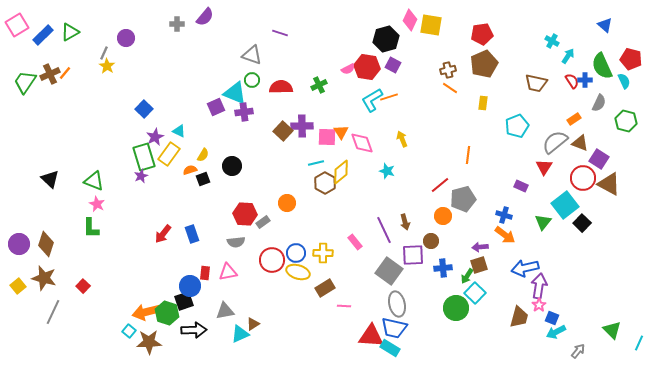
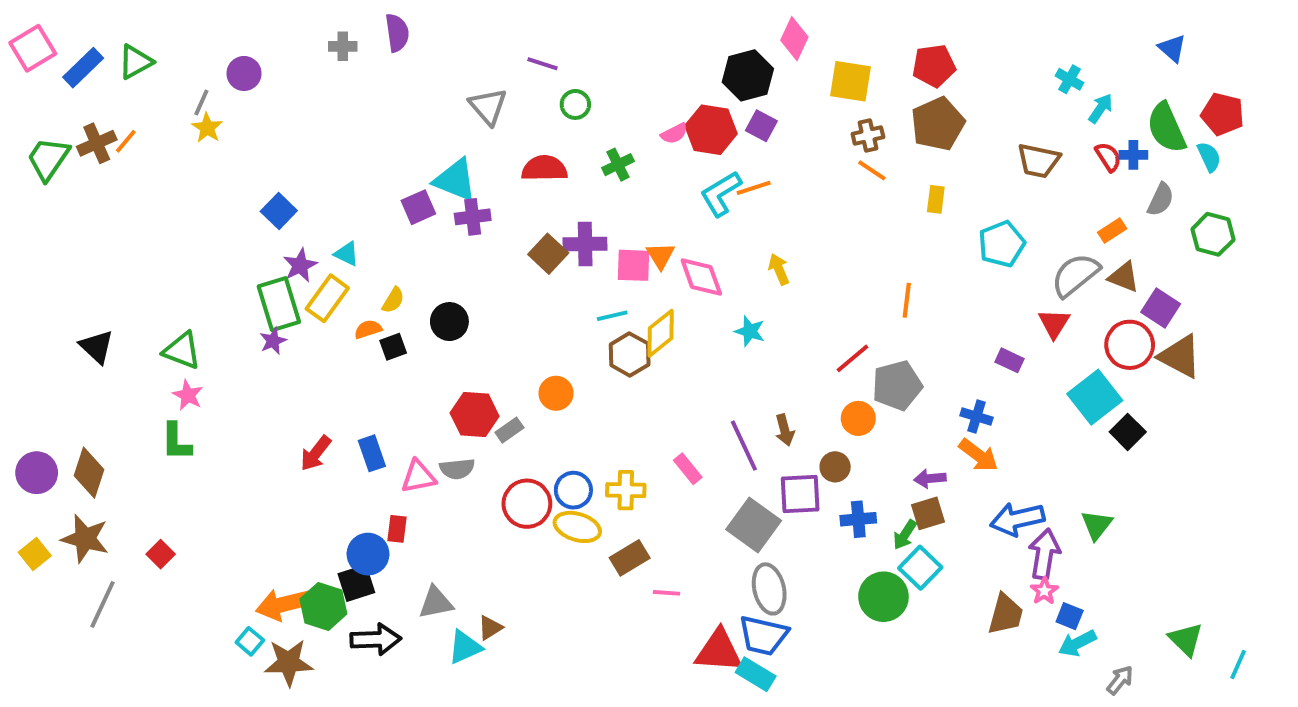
purple semicircle: (205, 17) -> (397, 33), turned -48
yellow square: (431, 25) -> (851, 81), moved
gray triangle: (252, 55) -> (488, 106), turned 30
green circle: (252, 80) -> (575, 104), moved
green triangle: (543, 222) -> (1097, 525), moved
pink triangle: (228, 272) -> (418, 477), moved

